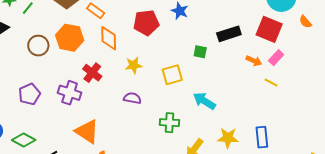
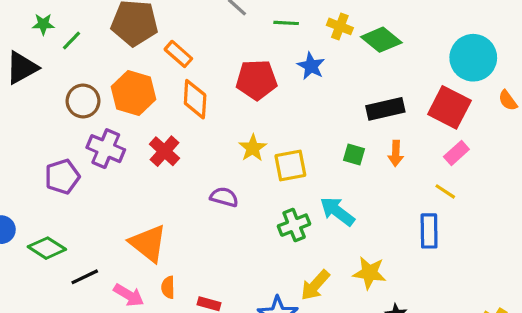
green square: (200, 52) -> (354, 154), moved
orange arrow: (254, 61) -> (396, 153), moved, turned 63
yellow star: (134, 65) -> (253, 148), moved, turned -30
purple cross: (70, 93) -> (106, 149), moved
green cross: (169, 123) -> (294, 225), moved, turned -30
blue rectangle: (262, 137) -> (429, 231), moved

